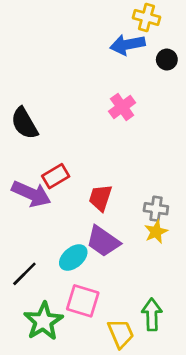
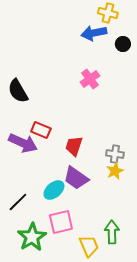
red rectangle: (56, 176) -> (41, 130), turned 54
pink square: (83, 301) -> (61, 222), turned -30

